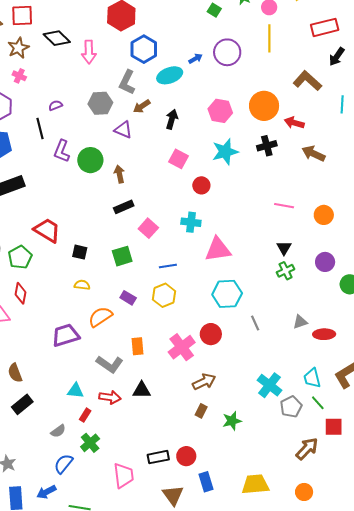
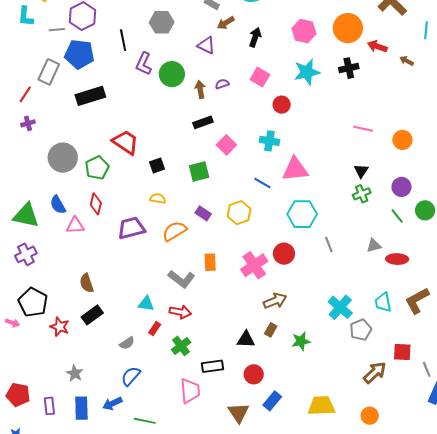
gray hexagon: (100, 103) -> (162, 22), moved
purple semicircle: (55, 105) -> (222, 84), moved
brown arrow: (313, 154) -> (407, 61), moved, size x0.6
black square: (80, 252) -> (157, 165), turned -35
blue line: (168, 266) -> (262, 183), moved, turned 36
purple trapezoid: (66, 335) -> (131, 228), moved
black triangle: (142, 390) -> (246, 339), moved
green line: (318, 403) -> (397, 216), moved
green cross: (90, 443) -> (181, 346), moved
black rectangle: (158, 457) -> (213, 366), moved
blue rectangle: (206, 482) -> (272, 401), turned 54

